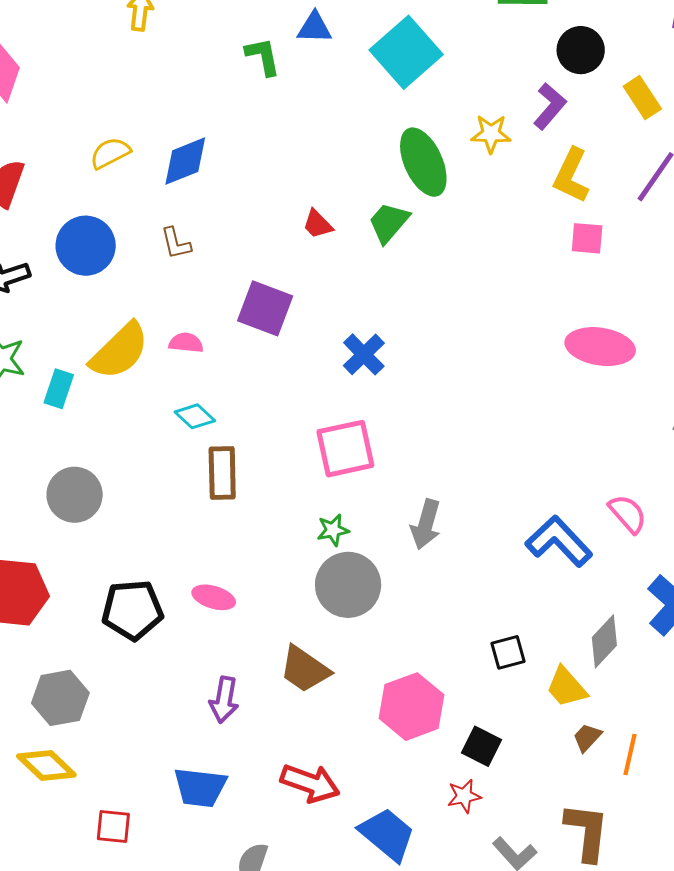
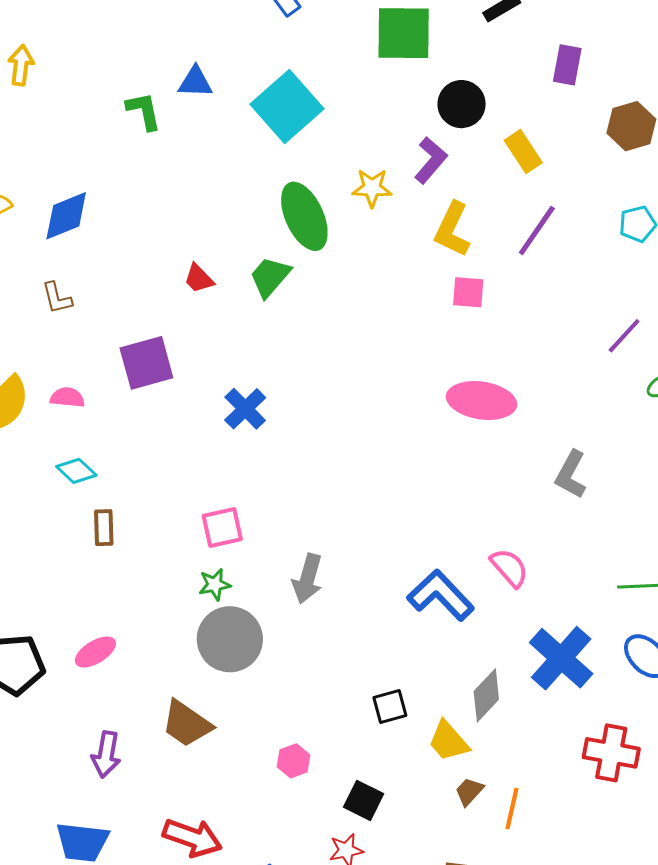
purple square: (265, 308) -> (146, 363), turned -36
pink square: (345, 449) -> (222, 527), moved, size x0.7
brown rectangle: (222, 473) -> (104, 528), size x0.7
pink ellipse: (214, 597) -> (95, 652), turned -48
pink hexagon: (412, 707) -> (294, 761), size x0.5

